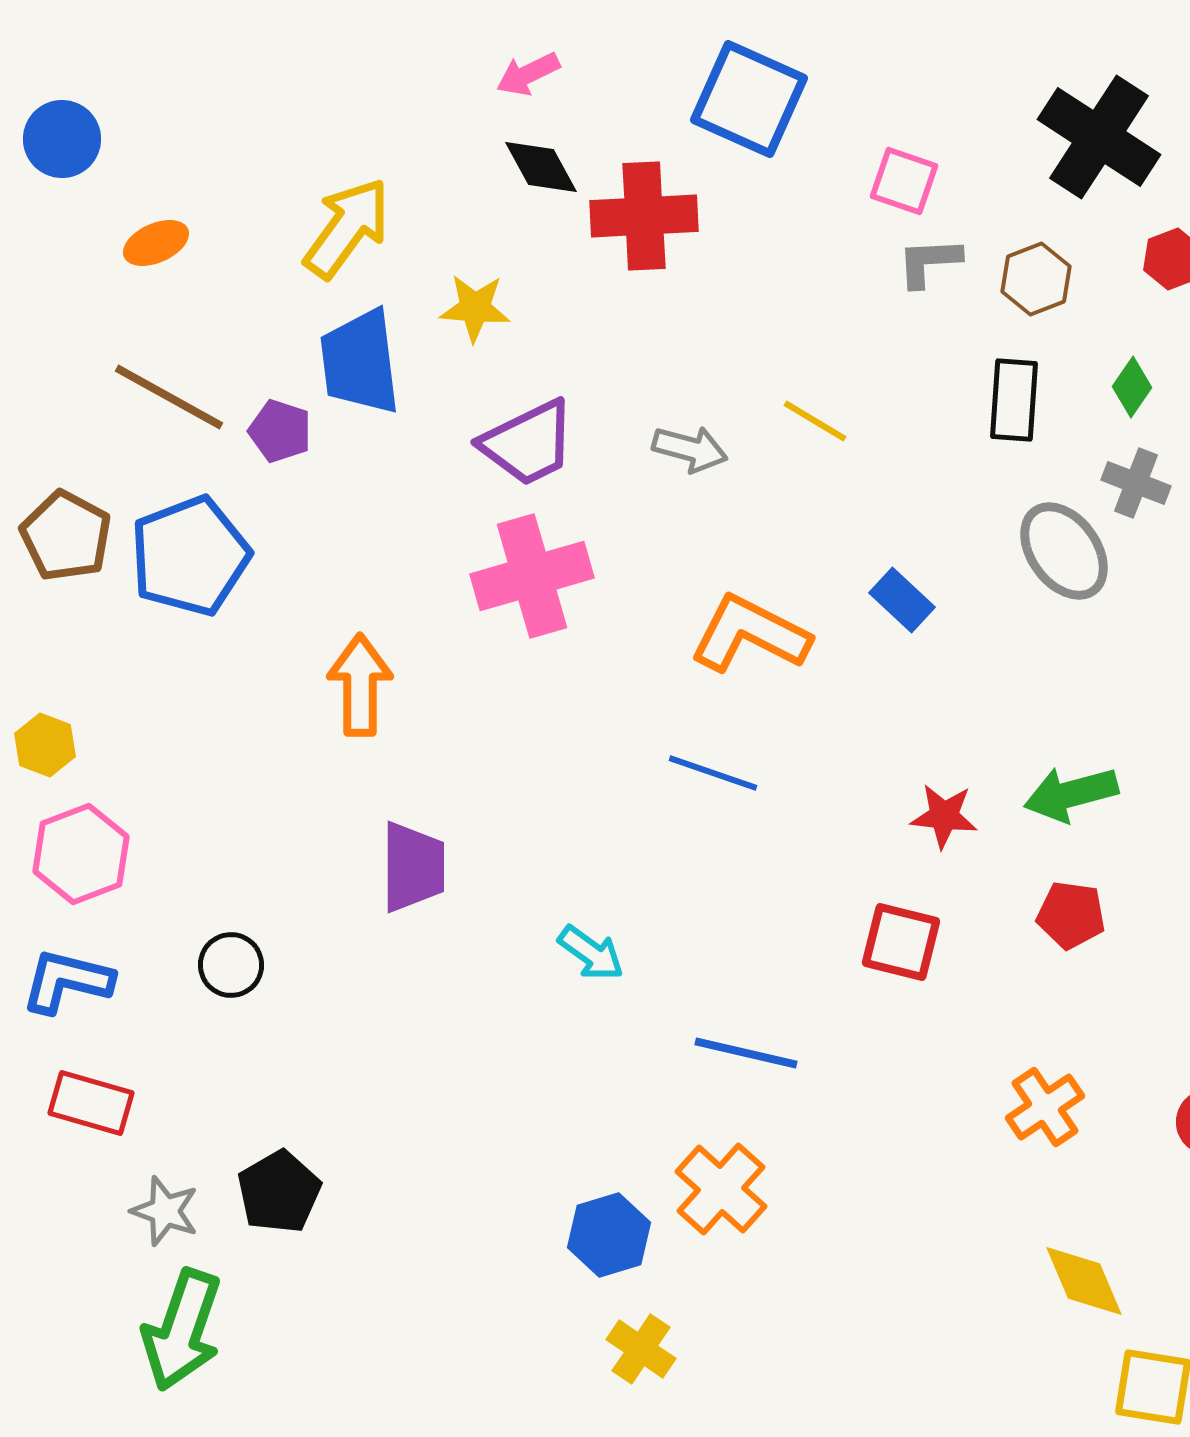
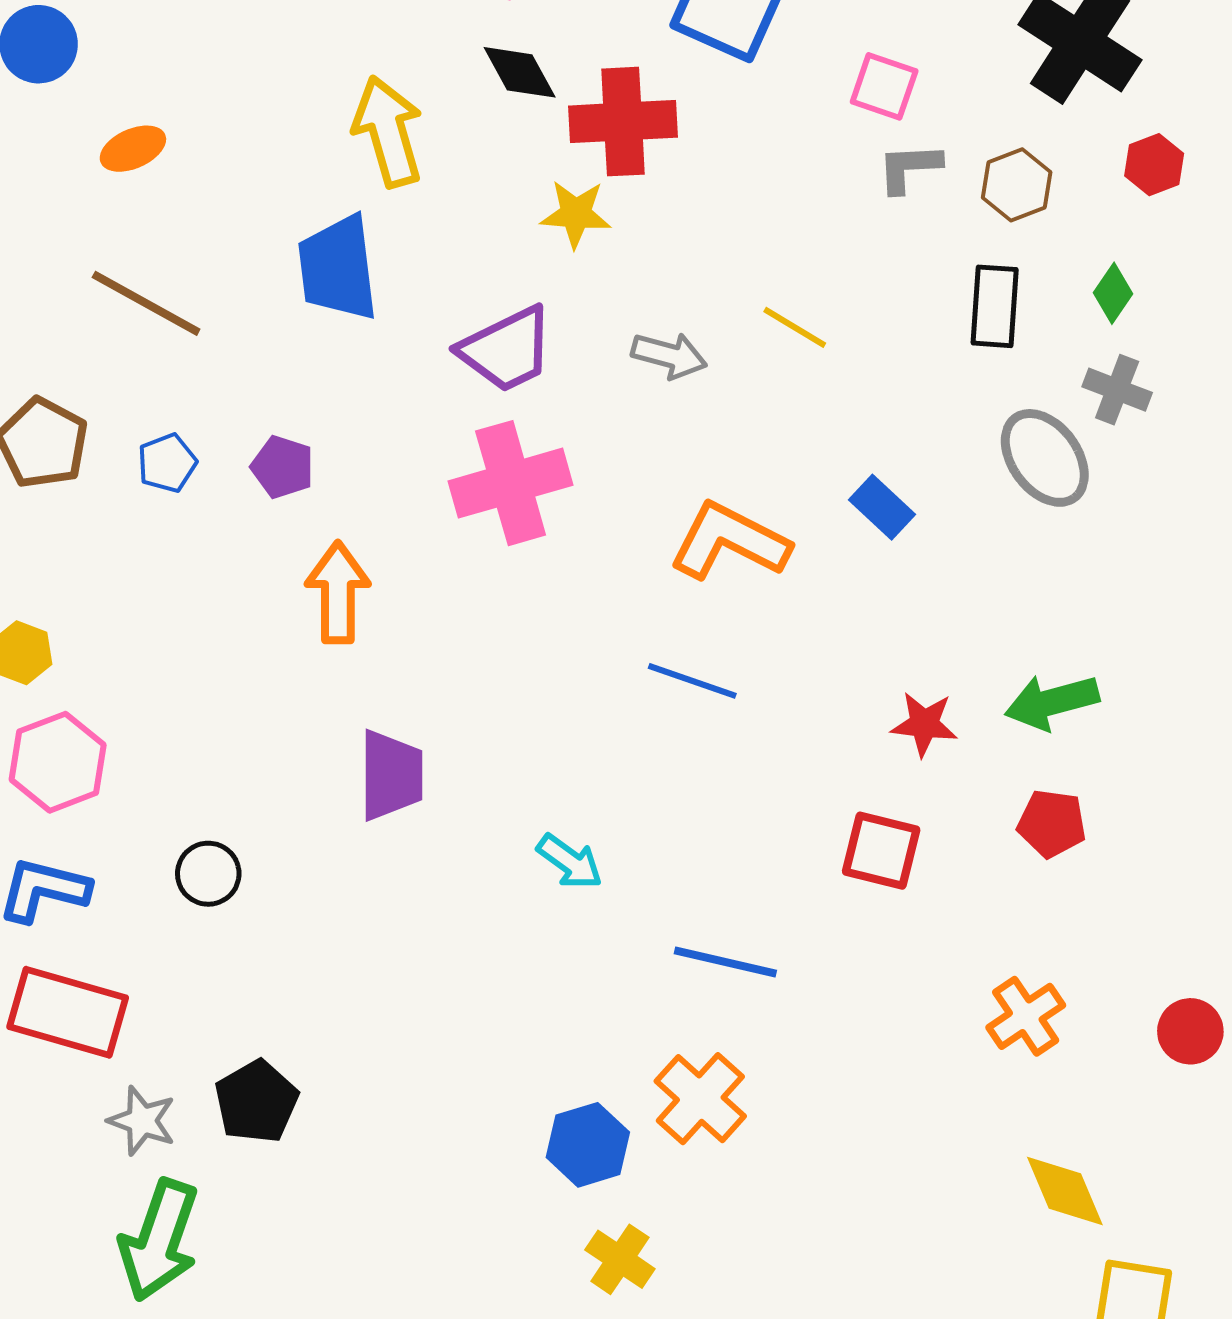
yellow arrow: (347, 228) -> (388, 132), moved, turned -52
yellow star: (475, 308) -> (576, 214), moved
purple pentagon: (280, 431) -> (283, 467), moved
blue pentagon: (190, 556) -> (167, 463), size x0.5
red rectangle: (91, 1103) -> (68, 1012), size x1.4

